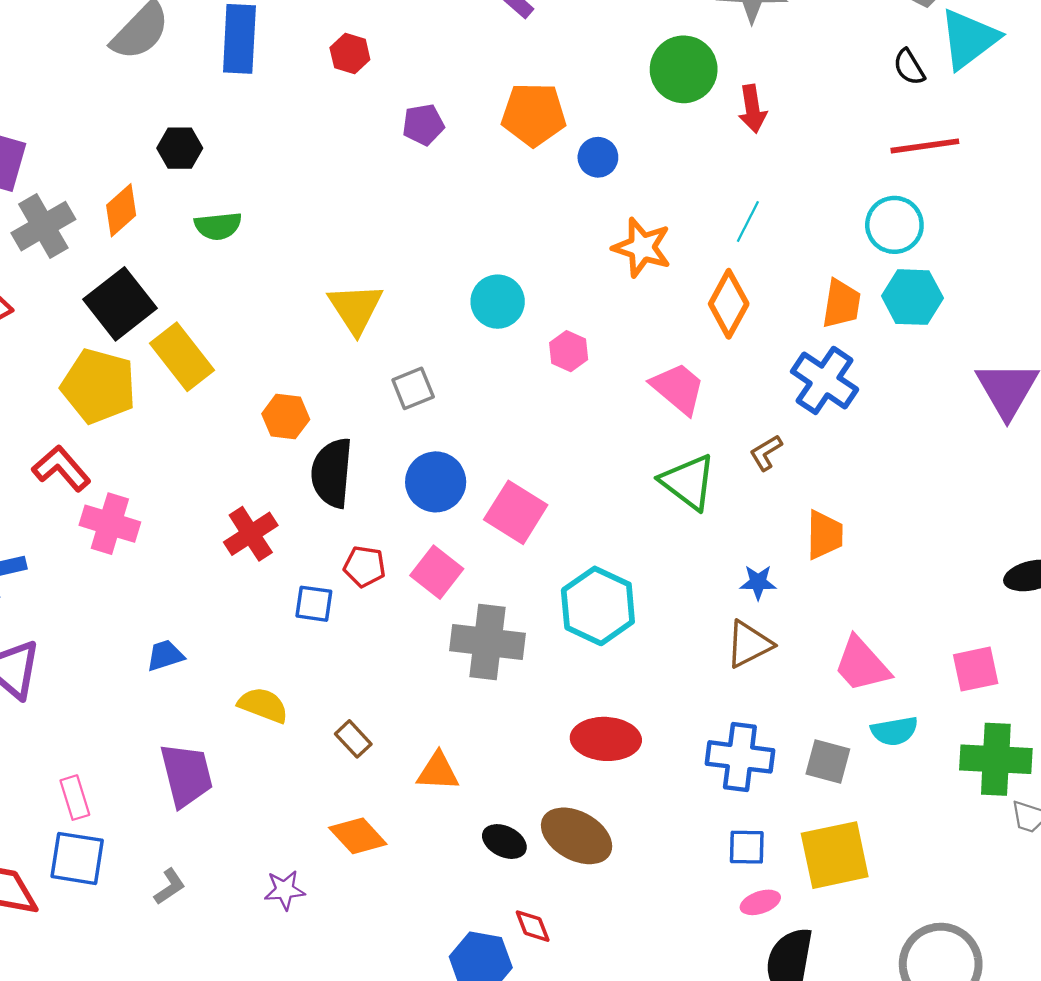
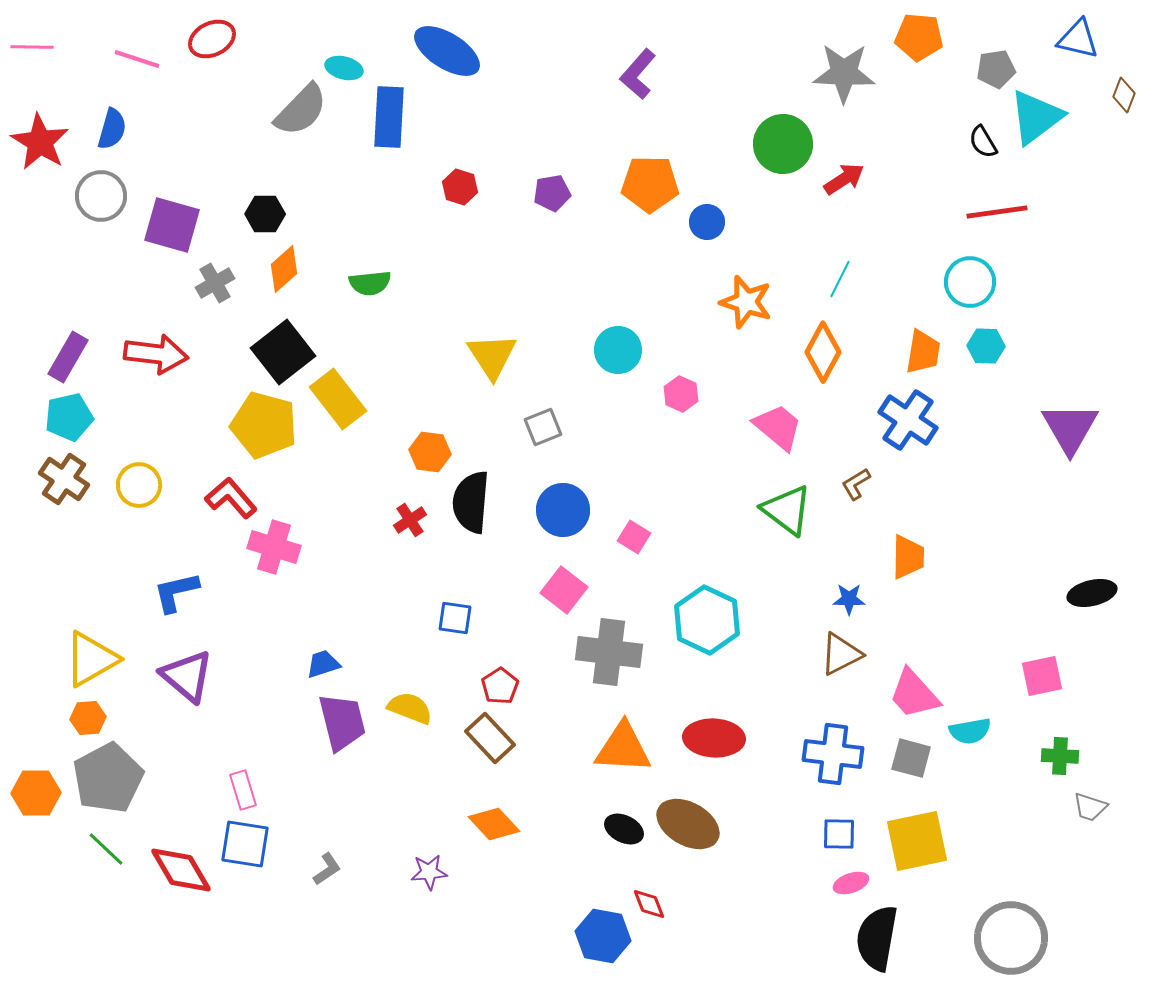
red hexagon: (350, 54) -> (460, 187), moved
red arrow: (752, 109) -> (844, 179), turned -114
black hexagon: (180, 148) -> (265, 214), moved
gray cross: (43, 226) -> (215, 283), size x0.7
cyan hexagon: (912, 297) -> (986, 346), size x0.7
pink square: (516, 512) -> (634, 537), size x0.6
red cross: (251, 534) -> (410, 520), moved, size x0.7
red pentagon: (365, 566) -> (500, 686), moved, turned 30
pink trapezoid: (862, 665) -> (914, 694), moved
brown rectangle: (353, 739) -> (490, 738), size x1.5
green cross: (996, 759) -> (1060, 756), size x0.6
orange triangle: (438, 772) -> (623, 748), moved, size x1.5
purple trapezoid: (186, 775) -> (342, 722), moved

